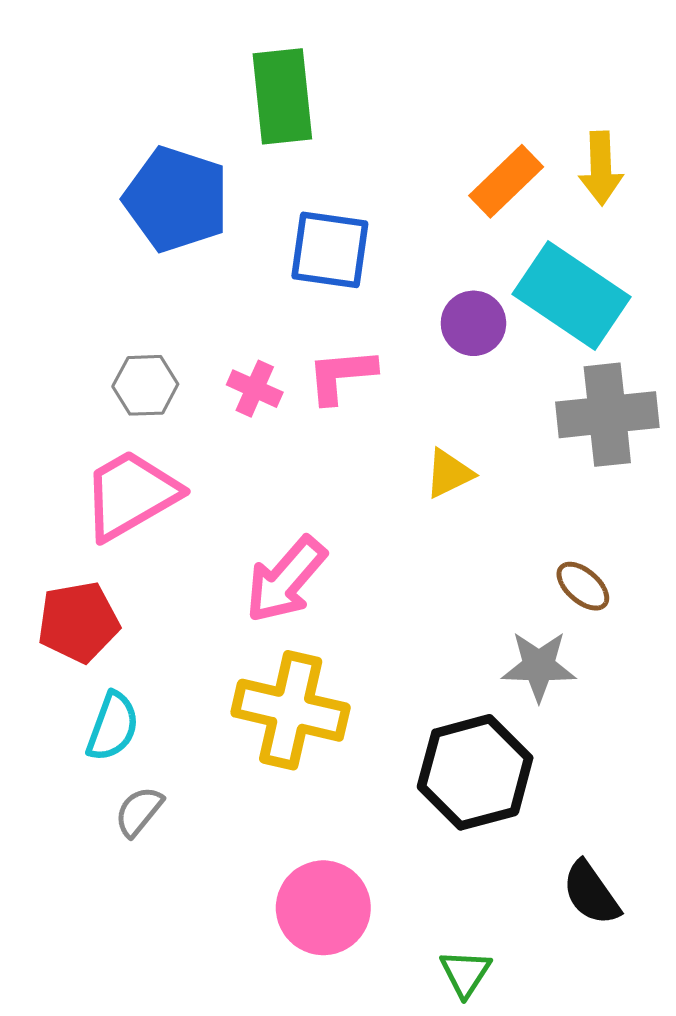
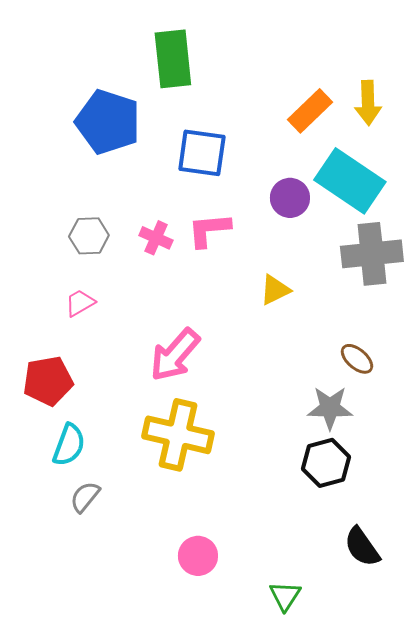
pink trapezoid: (131, 495) -> (80, 303), size x0.5
black hexagon: (475, 772) -> (326, 463), moved, size x0.7
pink circle: (323, 908) -> (198, 556), size x0.7

